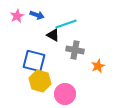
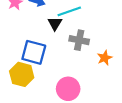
black triangle: (53, 35) -> (55, 24), turned 32
yellow hexagon: (40, 81) -> (22, 74), moved

